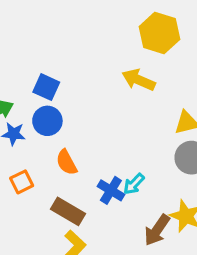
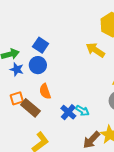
cyan arrow: (134, 184) -> (82, 111), turned -112
brown rectangle: (68, 211) -> (30, 108), moved

